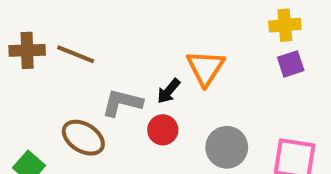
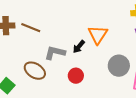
red circle: (163, 130) -> (76, 76), moved
gray circle: (227, 147) -> (119, 66), moved

